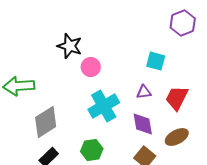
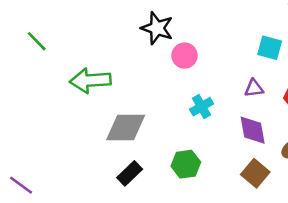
cyan cross: (104, 106) -> (202, 107), size x0.6
gray diamond: (46, 122) -> (126, 128), turned 32

